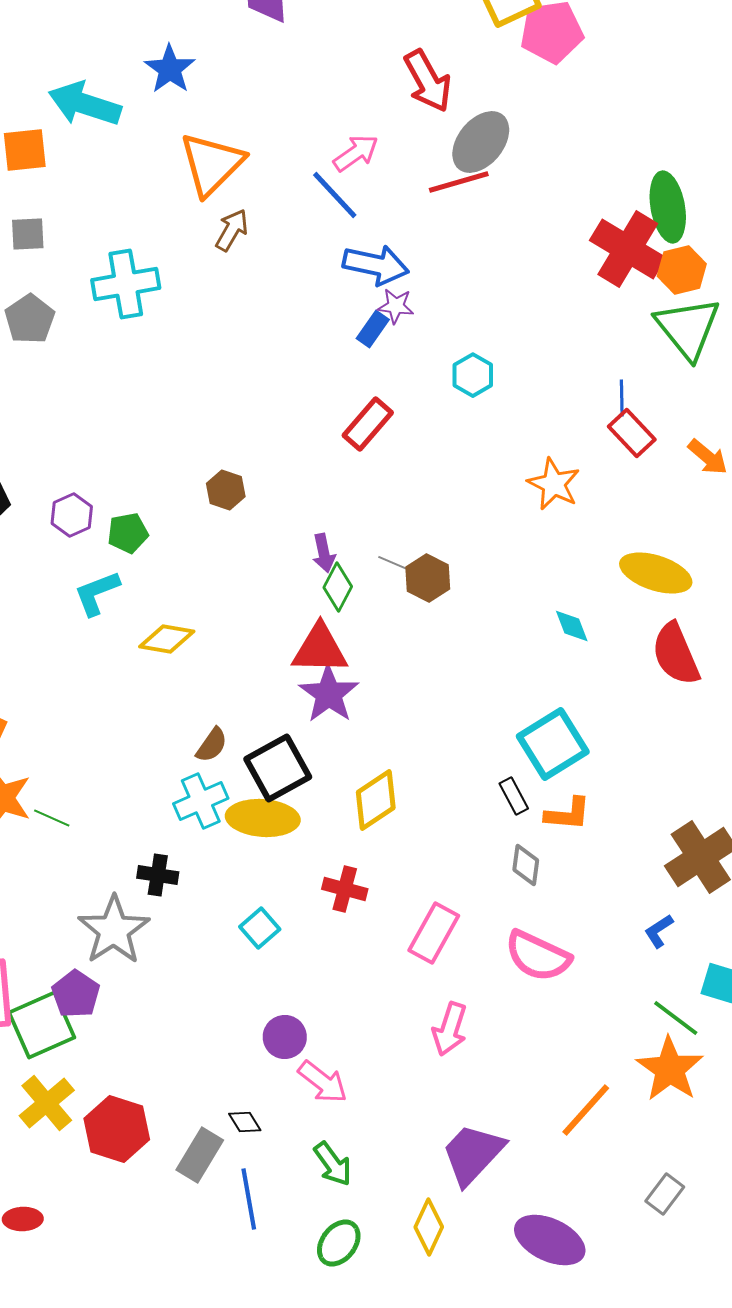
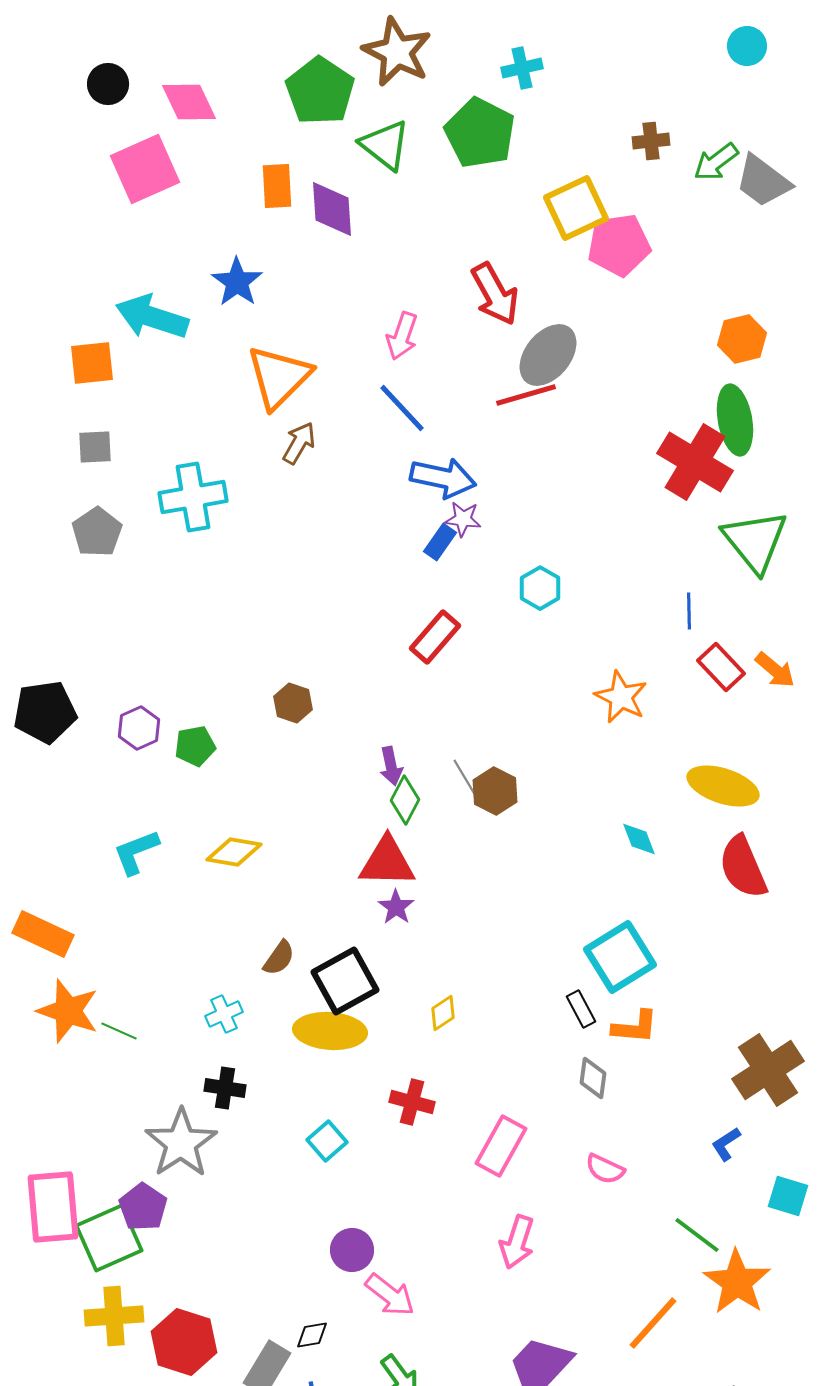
pink arrow: (356, 153) -> (402, 336), moved, turned 144
orange hexagon: (682, 270) -> (742, 339), moved
red rectangle: (632, 433) -> (721, 667), moved
gray line: (398, 565) -> (465, 778), turned 36
cyan L-shape: (97, 593) -> (136, 852), moved
purple star: (329, 694) -> (396, 907), size x0.6
yellow diamond: (376, 800) -> (443, 1013), size x0.6
cyan cross: (201, 801) -> (224, 1014), moved, size x0.7
pink semicircle: (538, 956) -> (605, 1169), size x0.6
green line: (676, 1018) -> (697, 1235), moved
yellow cross: (47, 1103) -> (114, 1316), turned 36
black diamond: (245, 1122) -> (312, 1335), turned -68

